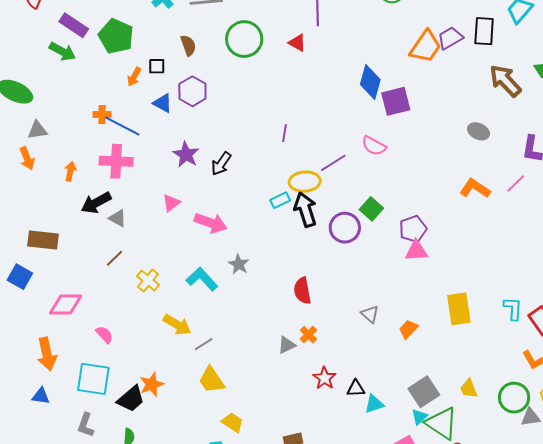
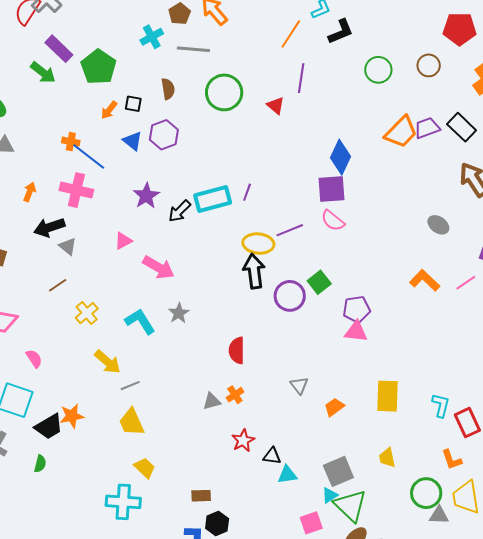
black rectangle: (484, 31) -> (462, 127), turned -60
purple square: (396, 101) -> (332, 189), moved
cyan rectangle: (280, 200) -> (213, 199), moved, size x1.8
yellow trapezoid: (469, 389) -> (387, 458), moved

